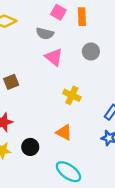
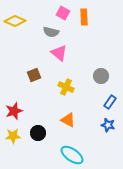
gray circle: (91, 52) -> (101, 76), moved
brown square: (11, 82) -> (34, 75), moved
yellow cross: (72, 95) -> (66, 87), moved

